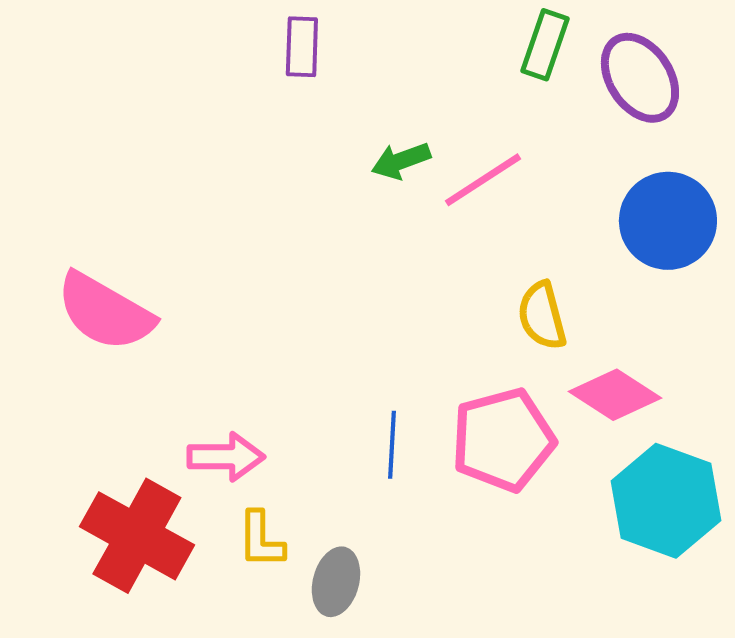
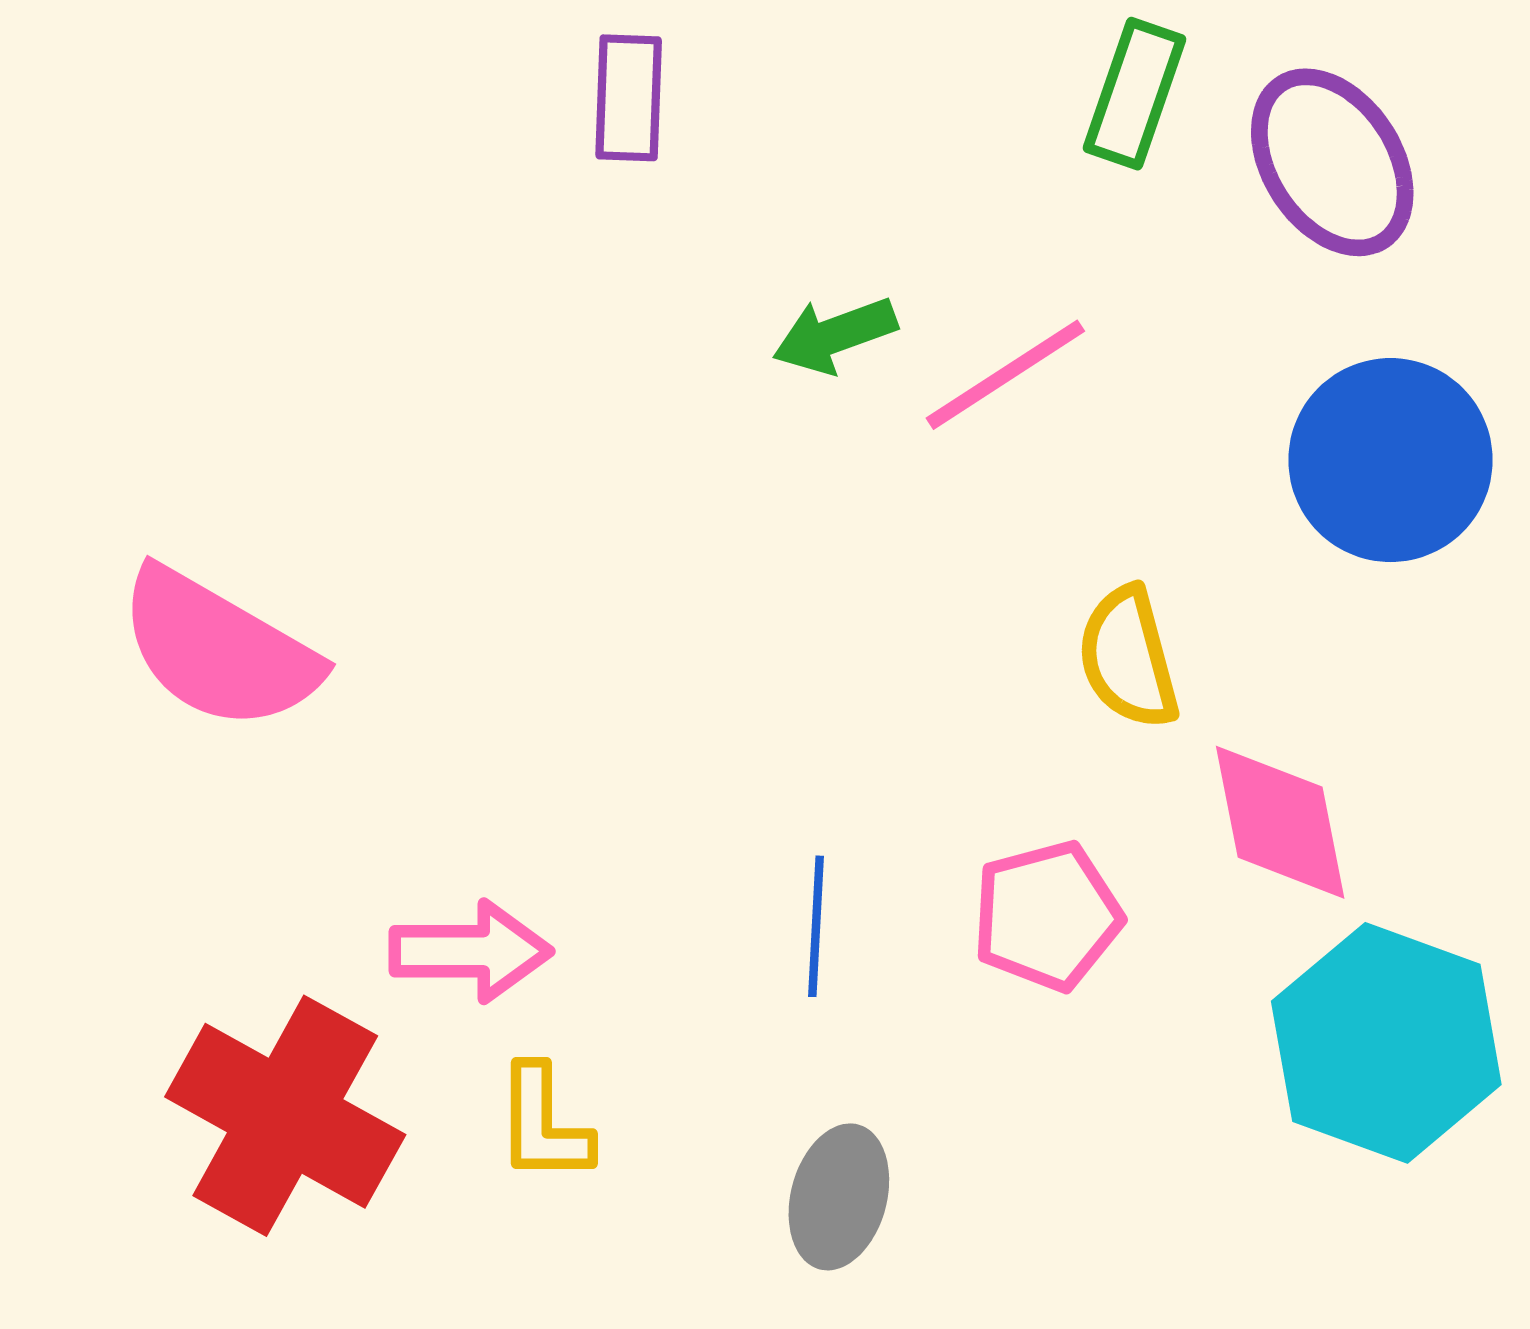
pink diamond: (615, 395) -> (1280, 822), turned 46
pink pentagon: (503, 440) -> (1047, 916), size x0.7
gray ellipse: (336, 582) -> (839, 1197), moved

